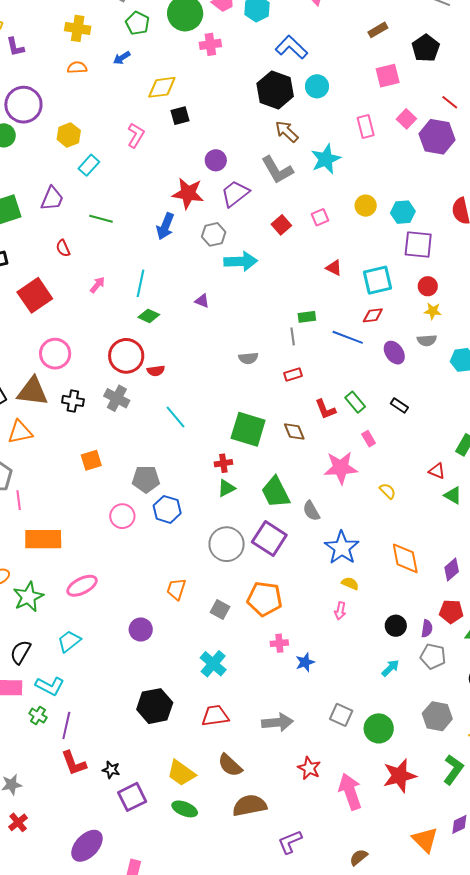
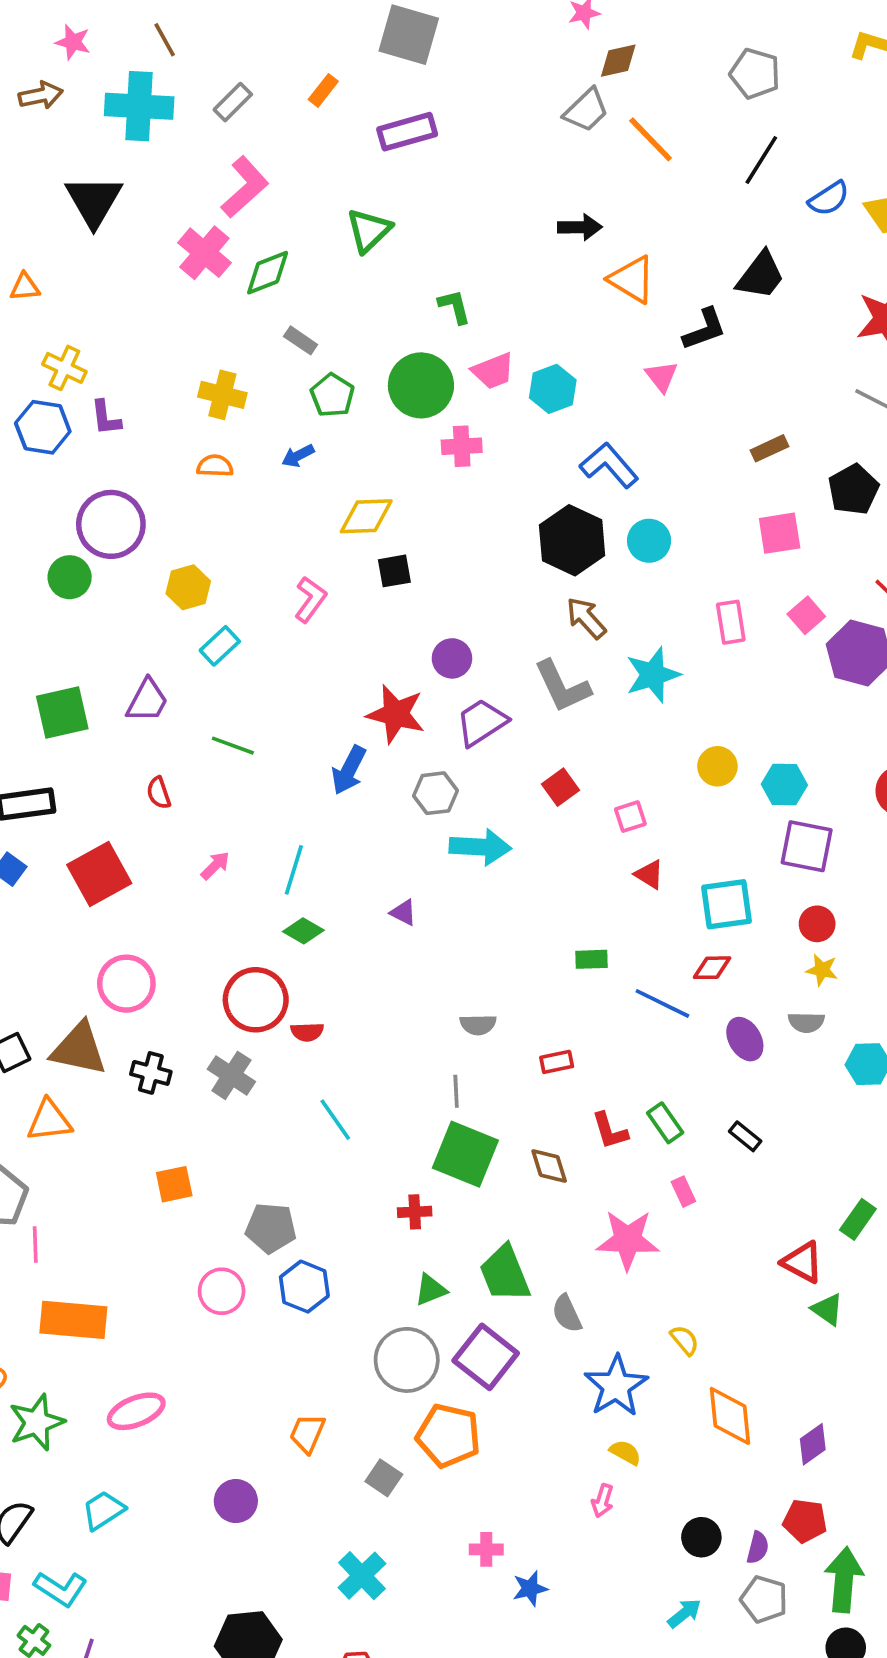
pink square: (320, 217) -> (630, 817), moved
gray line: (293, 336) -> (456, 1091), moved
red triangle: (437, 471) -> (802, 1262), size x1.4
green triangle: (226, 488) -> (431, 1290), moved
yellow semicircle: (388, 491) -> (685, 1340), moved
orange pentagon: (265, 599) -> (448, 1436), moved

